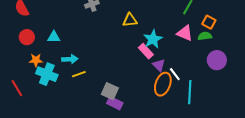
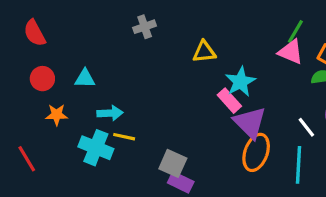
pink triangle: (185, 33) -> (291, 52), moved
purple triangle: (159, 65) -> (250, 123), size x1.6
cyan cross: (47, 74) -> (96, 148), moved
yellow line: (79, 74) -> (124, 137), turned 32
white line: (175, 74) -> (306, 127), moved

